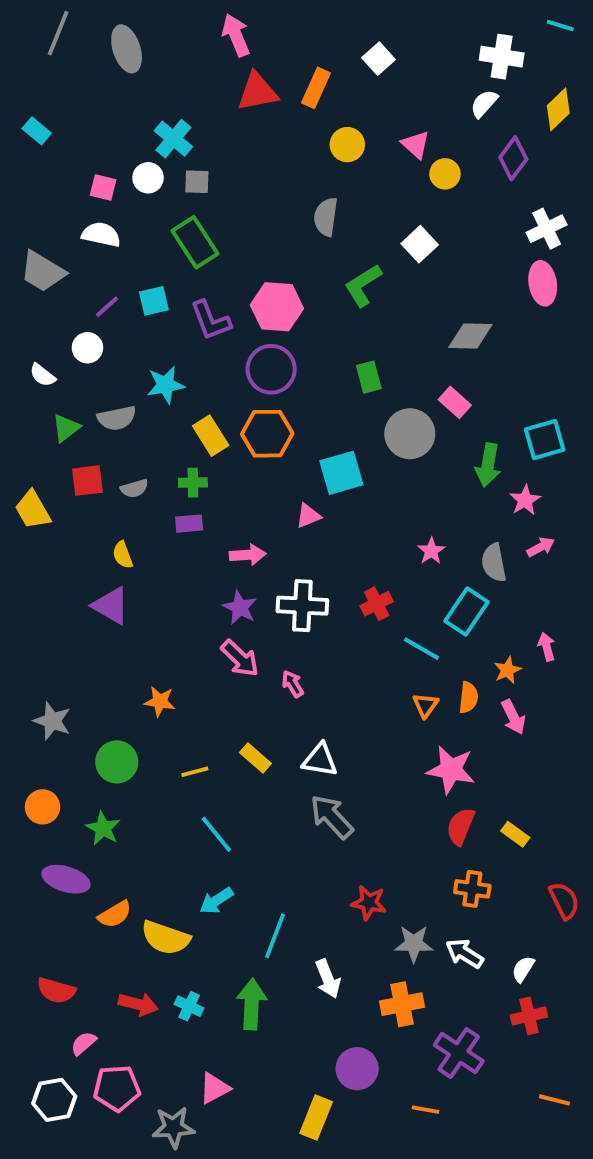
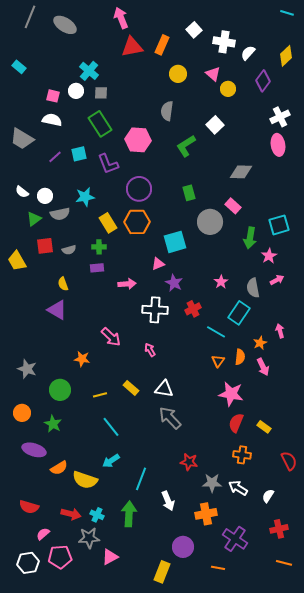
gray ellipse: (127, 49) -> (65, 25), turned -40
white cross: (502, 57) -> (224, 42), moved
pink hexagon: (277, 307) -> (138, 140), moved
white circle: (87, 348) -> (45, 196), moved
purple star: (240, 608) -> (174, 283), moved
pink arrow: (240, 658) -> (111, 337), moved
red cross: (529, 1016) -> (279, 529), moved
gray star: (173, 1127) -> (89, 538), moved

